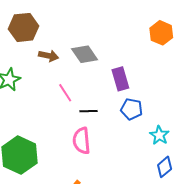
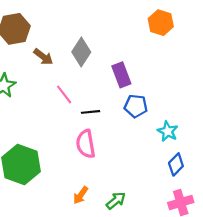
gray diamond: (85, 54) -> (81, 52), turned 72
brown arrow: (49, 56) -> (43, 57), turned 30

